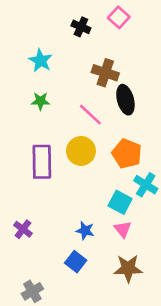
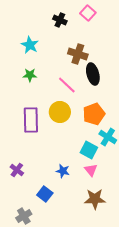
orange pentagon: (127, 154) -> (94, 114), turned 30
blue square: (76, 262) -> (45, 194), moved

